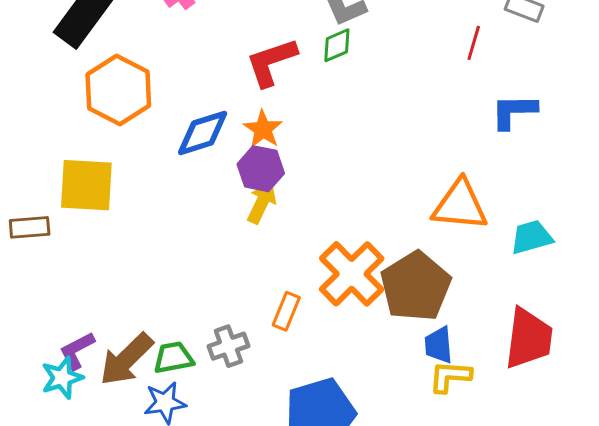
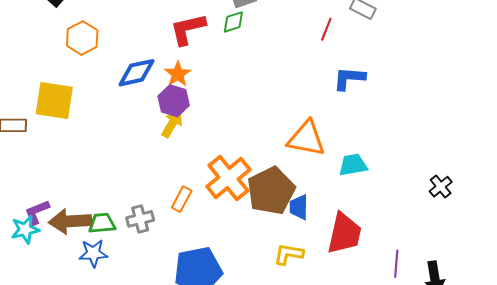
orange hexagon: (118, 90) -> (82, 38), size x0.7
blue trapezoid: (439, 345) -> (299, 207), moved
brown arrow: (126, 359) -> (70, 221), turned 36

